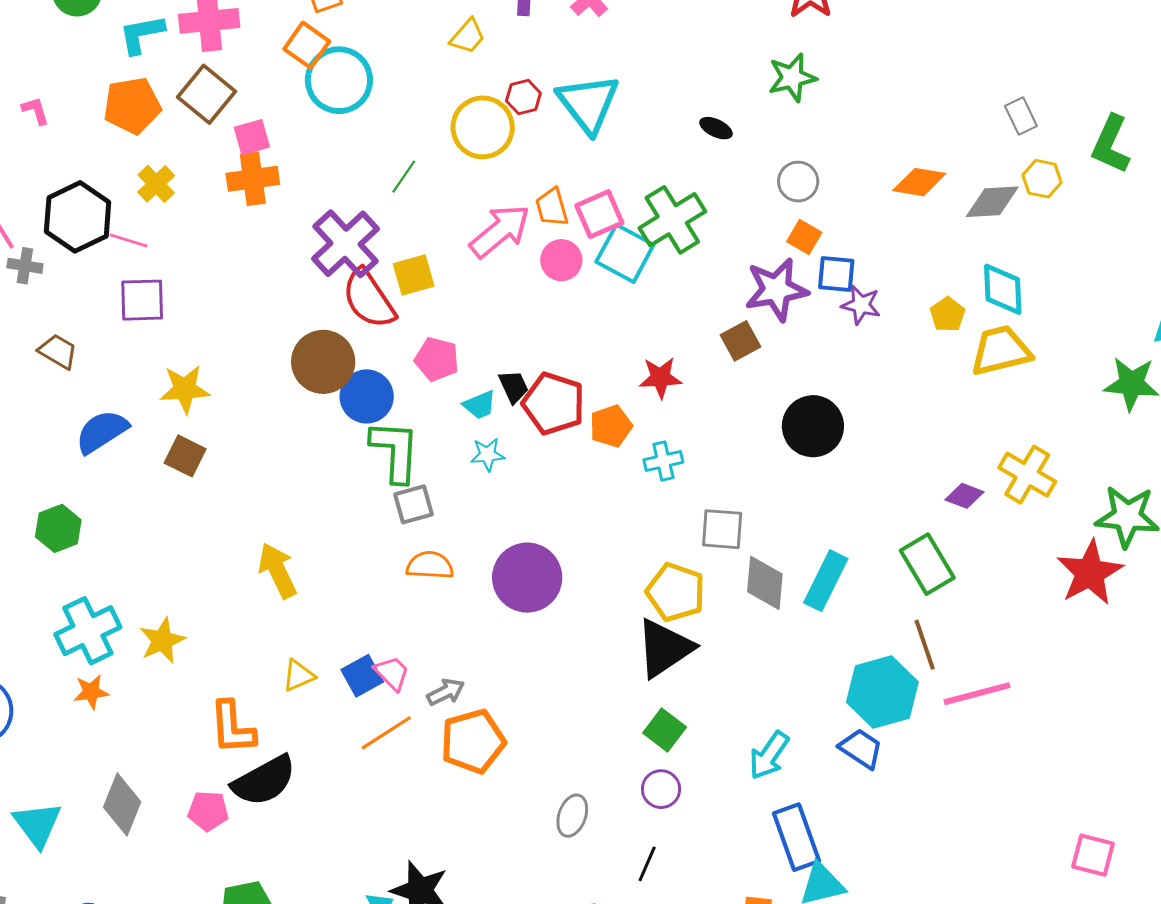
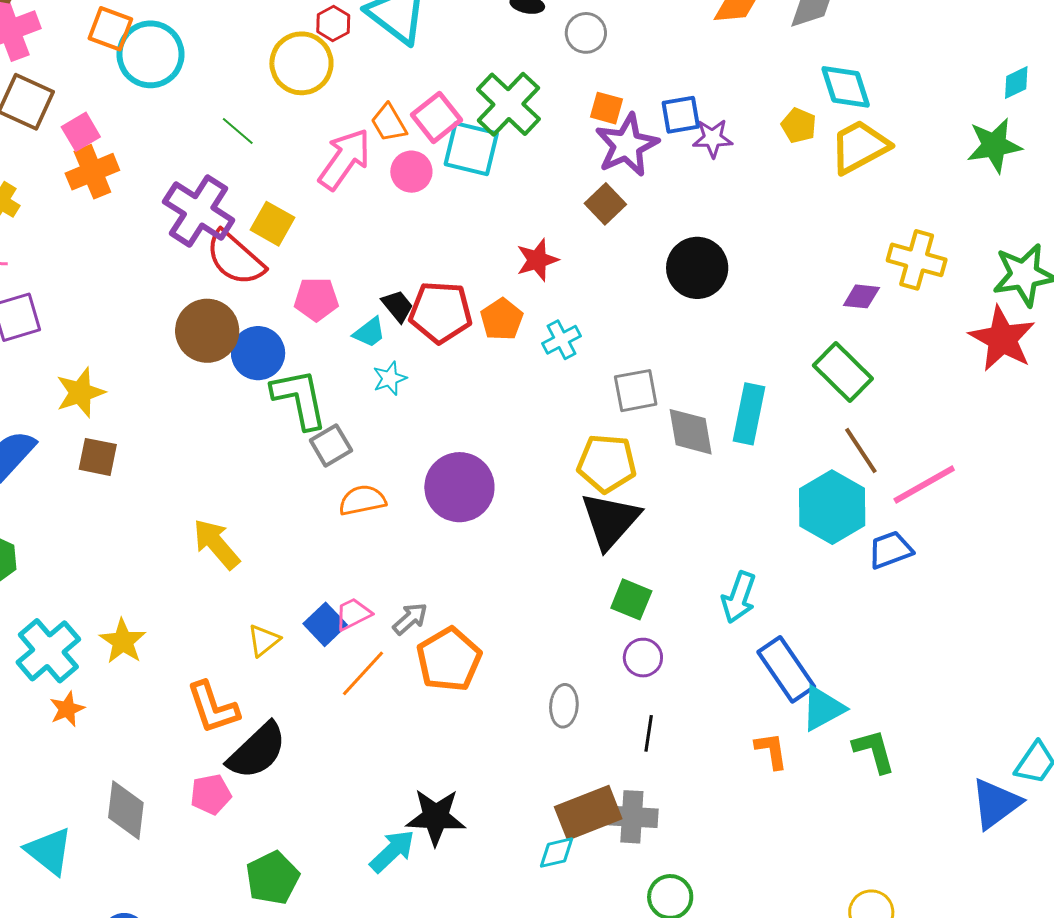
green line: (404, 177) -> (238, 131), turned -69
gray circle: (798, 182) -> (586, 33), moved
orange square: (804, 237) -> (607, 108), moved
yellow square: (414, 275) -> (272, 224), turned -30
pink trapezoid: (392, 673) -> (353, 614), turned -57
blue trapezoid: (861, 749) -> (890, 550), moved, turned -39

